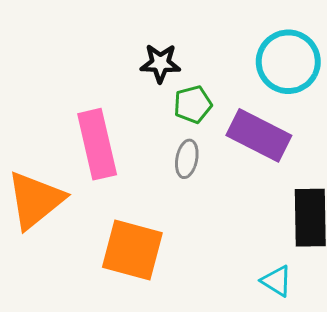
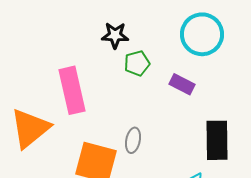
purple rectangle: (259, 135) -> (182, 84), size x0.6
gray ellipse: (187, 159) -> (133, 140), moved

